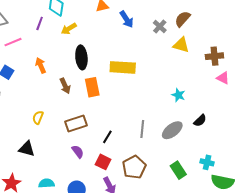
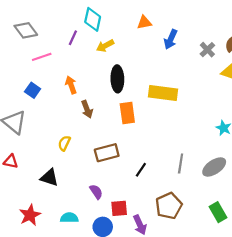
blue arrow: (127, 19) -> (171, 39), turned 54
brown arrow: (65, 86) -> (87, 109), moved
purple semicircle: (78, 152) -> (96, 192), moved
red square: (103, 162) -> (119, 208), moved, turned -35

